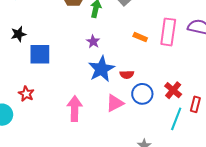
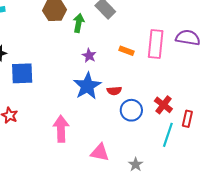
purple star: (93, 42) -> (89, 56), moved
pink triangle: (115, 103) -> (100, 153), moved, turned 42

